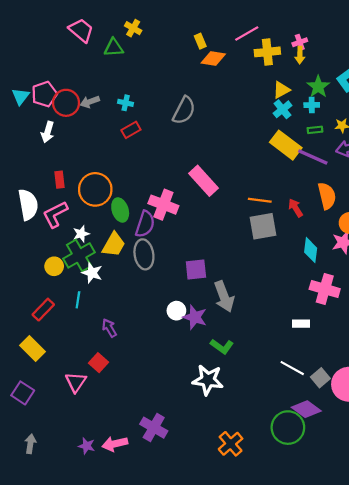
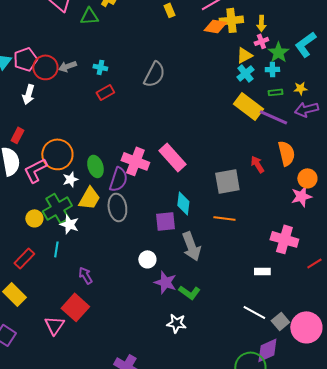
pink cross: (300, 42) -> (261, 41), moved
orange diamond: (213, 58) -> (215, 26), moved
red rectangle: (60, 180) -> (17, 135), moved, turned 35
pink rectangle: (203, 181) -> (172, 157), moved
orange circle: (95, 189) -> (57, 154), moved
orange line: (260, 200) -> (224, 218), moved
white star: (81, 234) -> (70, 179), moved
cyan diamond: (311, 250) -> (183, 203), moved
purple star: (195, 317) -> (165, 282), moved
red square: (98, 363) -> (75, 307), size x1.5
white star: (208, 380) -> (176, 323), size x0.7
purple diamond: (306, 409) -> (267, 350), turned -60

